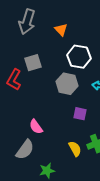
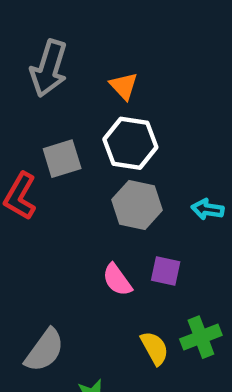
white hexagon: (79, 57) -> (130, 143), moved
pink semicircle: (36, 127) -> (117, 280), moved

